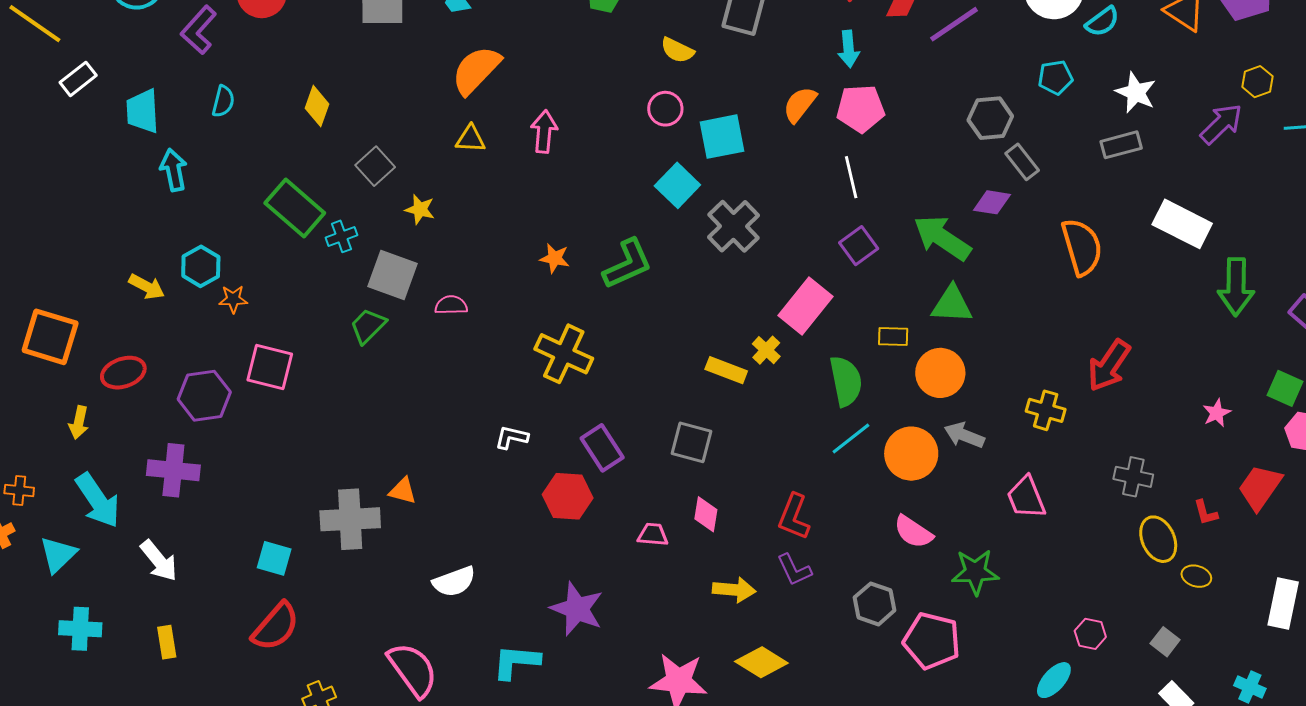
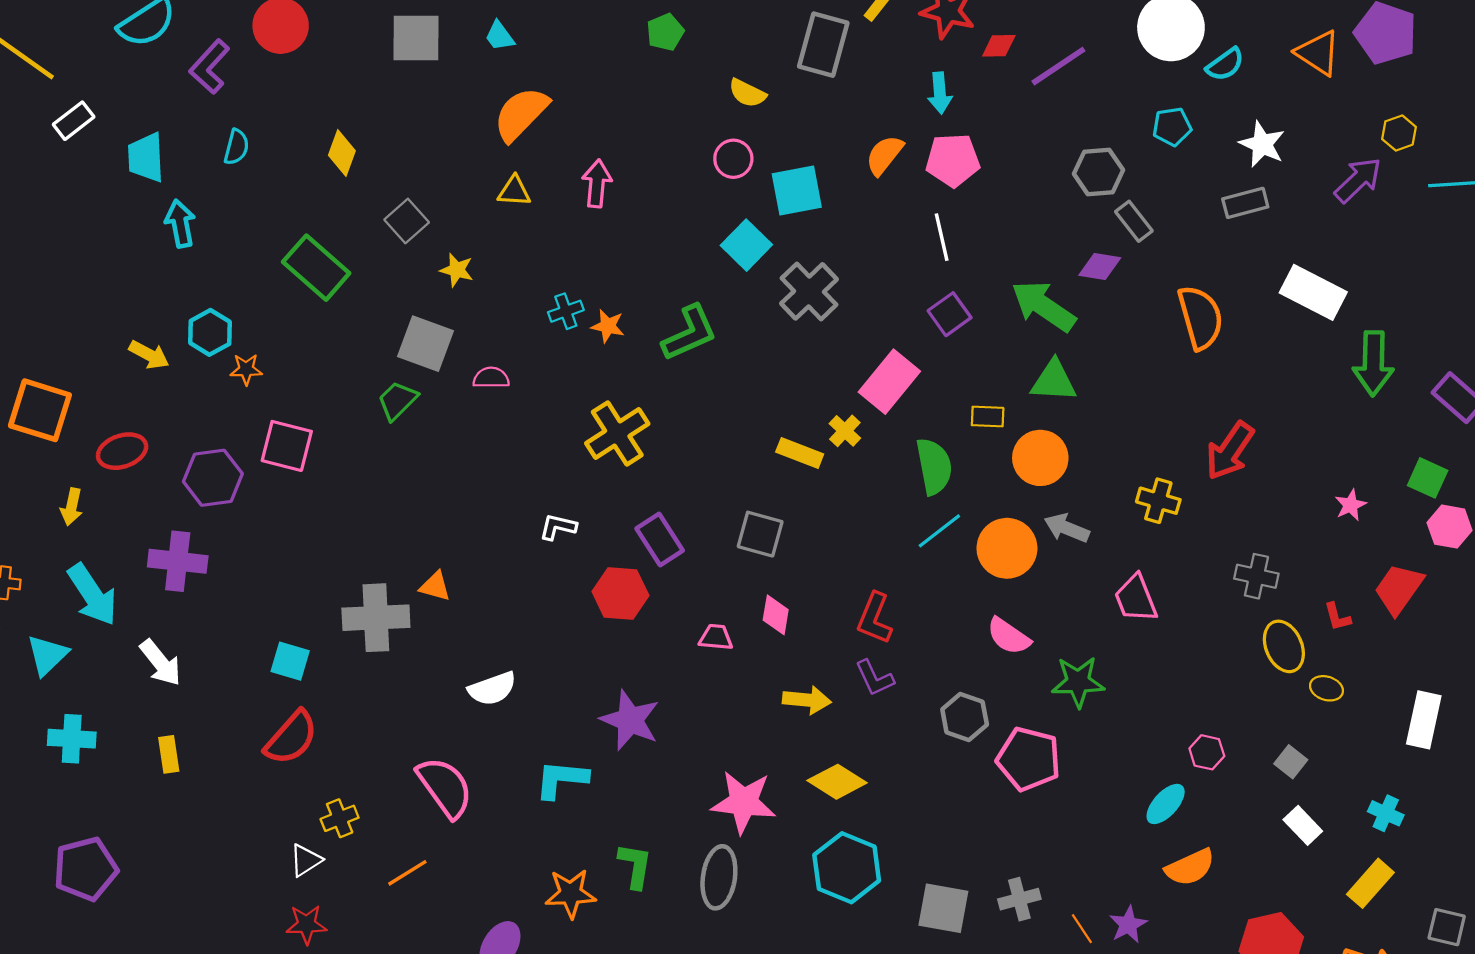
cyan cross: (341, 236) -> (566, 311), moved
yellow cross: (564, 354) -> (617, 434), turned 32

